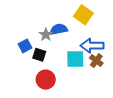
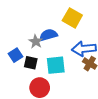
cyan square: (75, 59) -> (56, 65), moved

